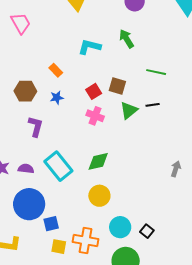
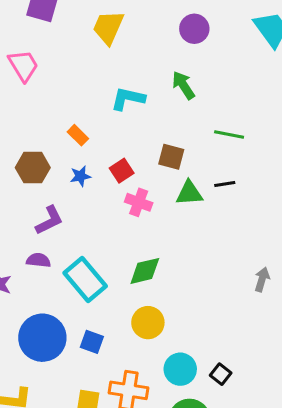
red square: (94, 91) -> (122, 171), moved
green triangle: (129, 110) -> (189, 193), turned 36
purple L-shape: (36, 126) -> (49, 220), turned 50
purple semicircle: (26, 169) -> (38, 260), moved
blue square: (51, 224) -> (92, 342), moved, turned 35

